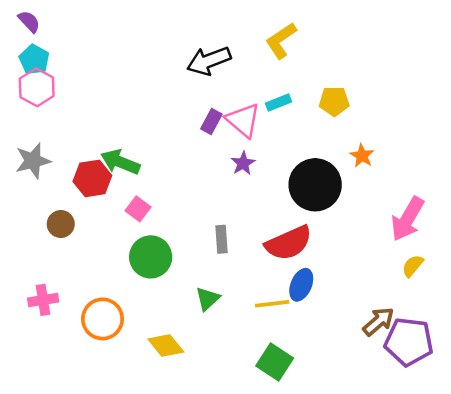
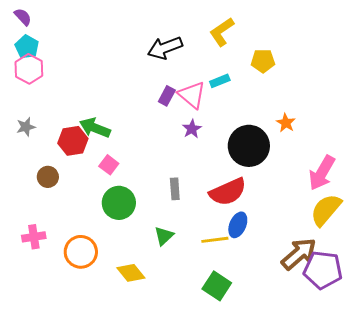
yellow pentagon: (334, 101) -> (263, 61), moved
gray star: (33, 161) -> (26, 127), size x0.7
yellow semicircle: (413, 266) -> (326, 210), size x1.8
brown arrow: (378, 321) -> (299, 254), size x1.4

